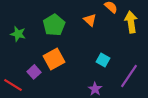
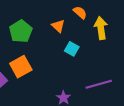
cyan square: (103, 60) -> (72, 49), moved
purple line: (129, 76) -> (99, 84), turned 40

